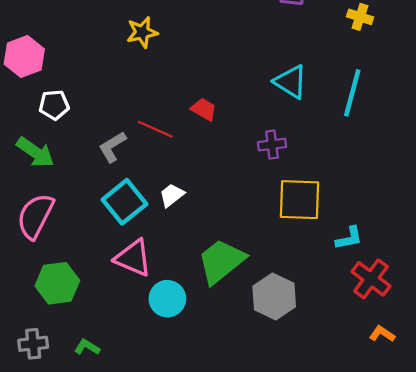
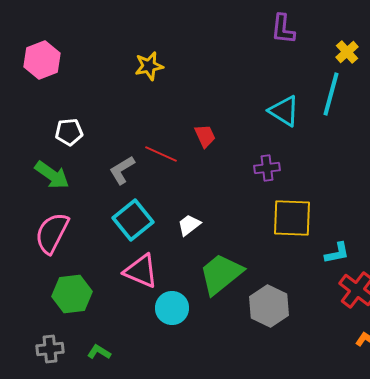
yellow cross: (360, 17) -> (347, 52), turned 30
pink hexagon: (24, 57) -> (42, 60), moved
cyan line: (352, 93) -> (331, 94), moved
red trapezoid: (204, 109) -> (205, 136), turned 35
white trapezoid: (172, 195) -> (189, 225), moved

